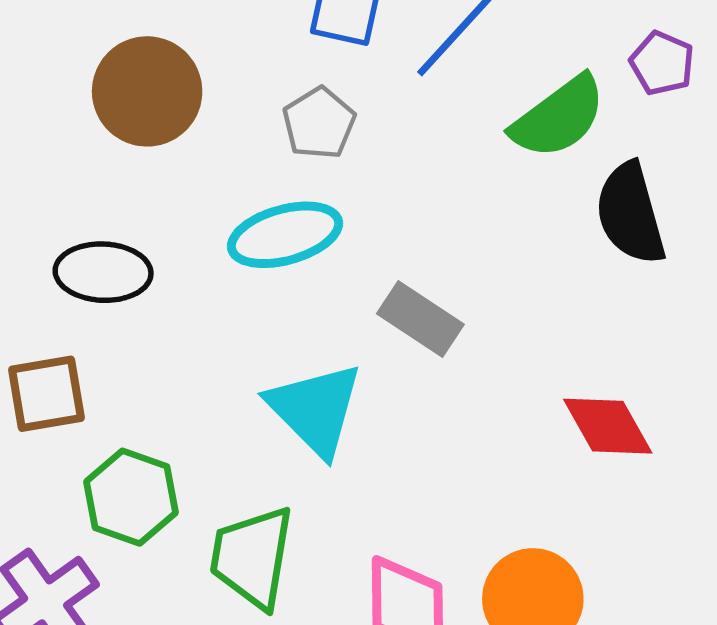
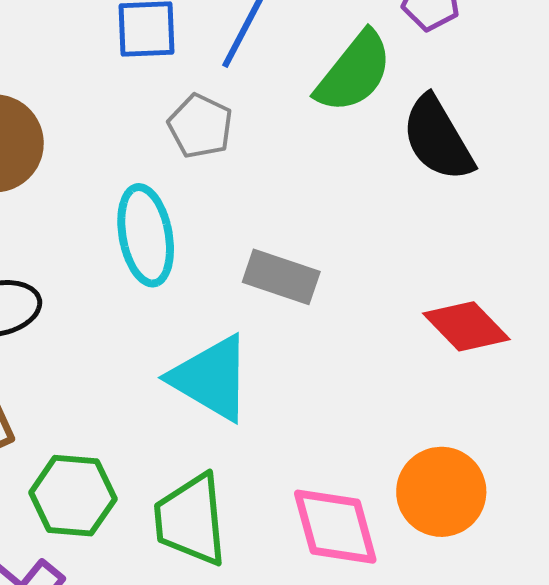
gray pentagon: (319, 123) -> (200, 126), moved
cyan ellipse: (285, 235) -> (146, 235), turned -70

